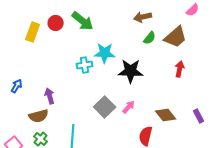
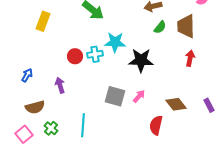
red circle: (56, 23) -> (75, 56), moved
brown trapezoid: (176, 37) -> (186, 26), turned 130
gray square: (105, 107) -> (115, 96), turned -30
brown semicircle: (39, 116) -> (35, 107), moved

